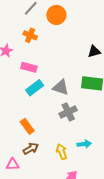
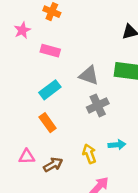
cyan rectangle: (35, 88) -> (50, 90), moved
brown arrow: (31, 149) -> (53, 165), moved
pink triangle: (13, 164) -> (27, 157), moved

